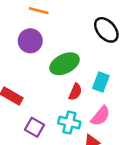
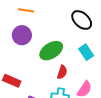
cyan rectangle: (101, 82) -> (86, 52), moved, turned -49

